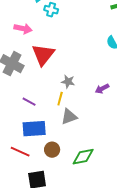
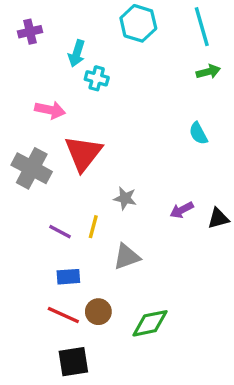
yellow line: (60, 99) -> (93, 227), moved
blue rectangle: (34, 129) -> (68, 277), size x0.6
red line: (20, 152) -> (63, 315), moved

